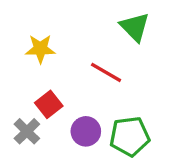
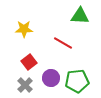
green triangle: (135, 27) -> (80, 16), turned -42
gray cross: (27, 131) -> (25, 85), moved

